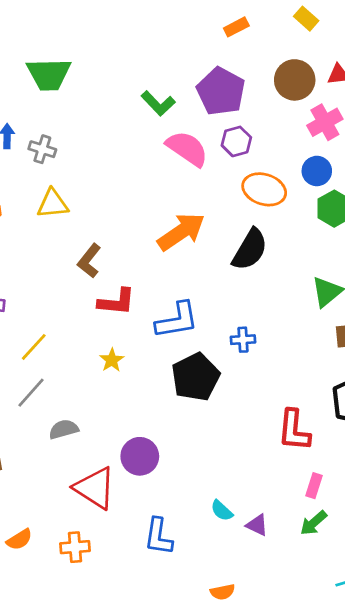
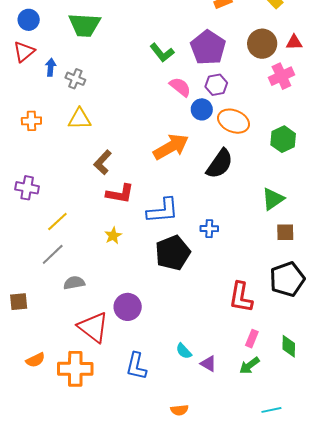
pink semicircle: (187, 149) -> (180, 87), size x0.7
blue circle: (317, 171) -> (202, 109), moved
orange cross: (75, 547) -> (75, 369), size x1.6

